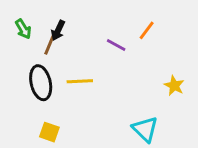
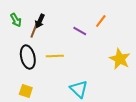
yellow star: (174, 86) -> (120, 59), size x1.5
cyan triangle: (145, 129) -> (79, 89), moved
yellow square: (49, 132) -> (26, 91), moved

